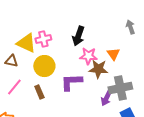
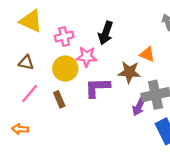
yellow triangle: (26, 43) -> (31, 21), moved
orange triangle: (113, 54) -> (147, 54), turned -32
pink star: (88, 56) -> (87, 57), moved

